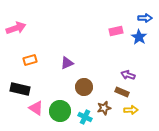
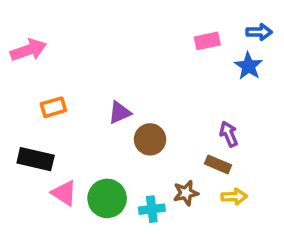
pink rectangle: (116, 31) -> (207, 41), moved
purple arrow: (128, 75) -> (229, 134), turned 48
brown circle: (84, 87) -> (150, 139), moved
cyan cross: (85, 117) -> (152, 209), turned -32

